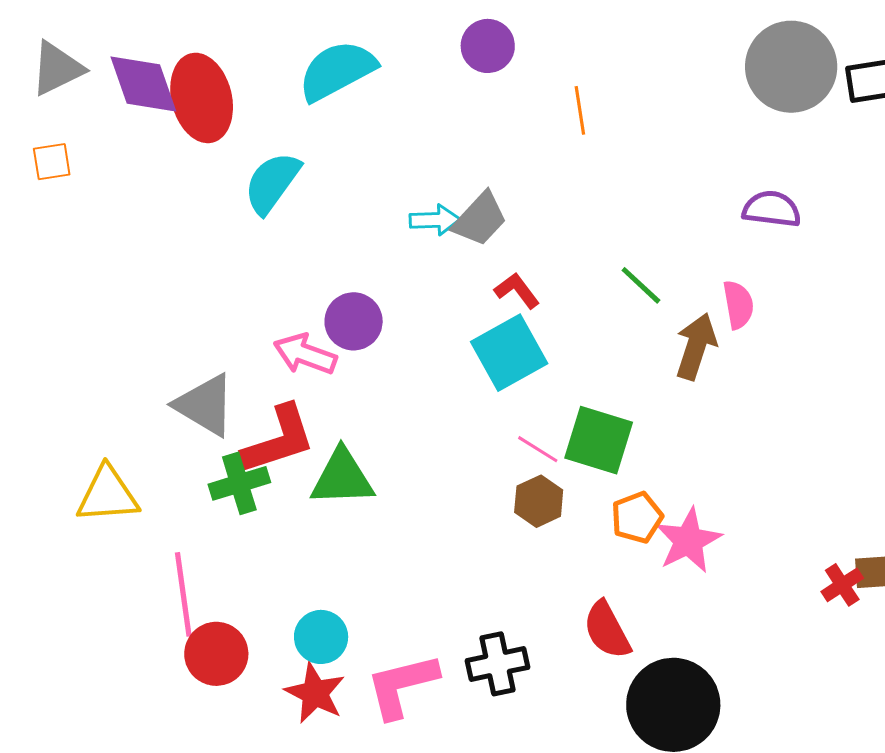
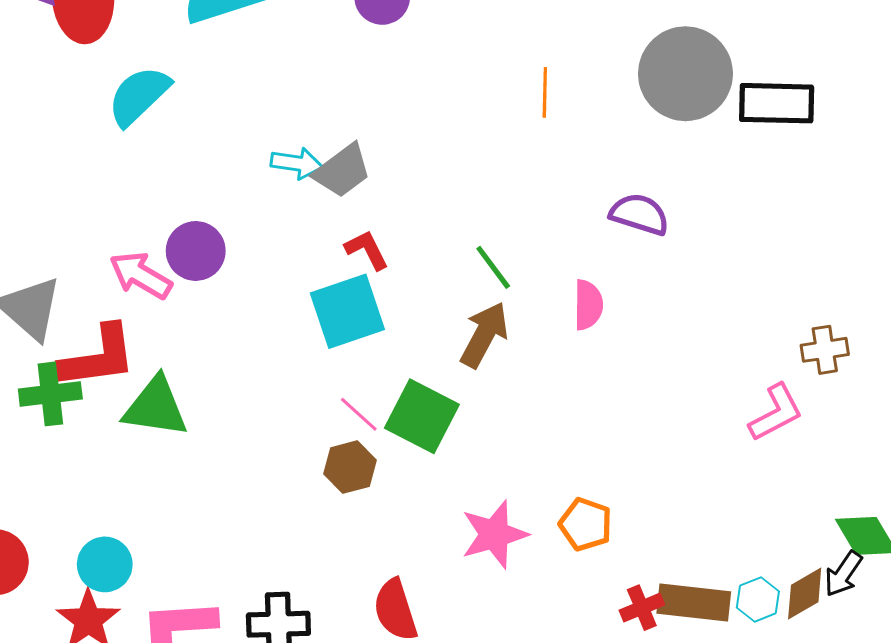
orange line: (580, 110) -> (545, 92), moved
brown arrow: (696, 346) -> (484, 335), moved
orange pentagon: (637, 517) -> (586, 524), moved, turned 30

